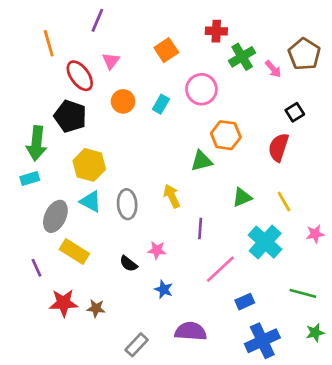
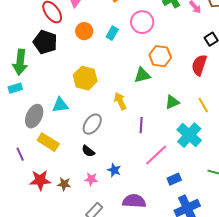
yellow hexagon: (89, 165) -> (85, 78), moved
cyan triangle: (91, 201) -> (60, 105), turned -36
gray ellipse: (127, 204) -> (92, 124), moved, turned 40
pink star: (157, 250) -> (91, 179), moved

